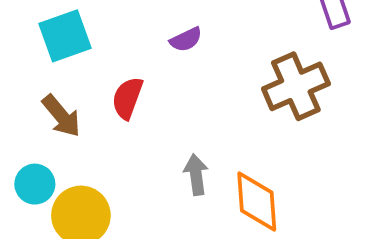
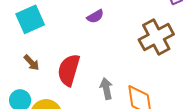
red semicircle: (127, 98) -> (69, 70), moved, size x1.4
brown arrow: (61, 116) -> (32, 63), size x0.7

